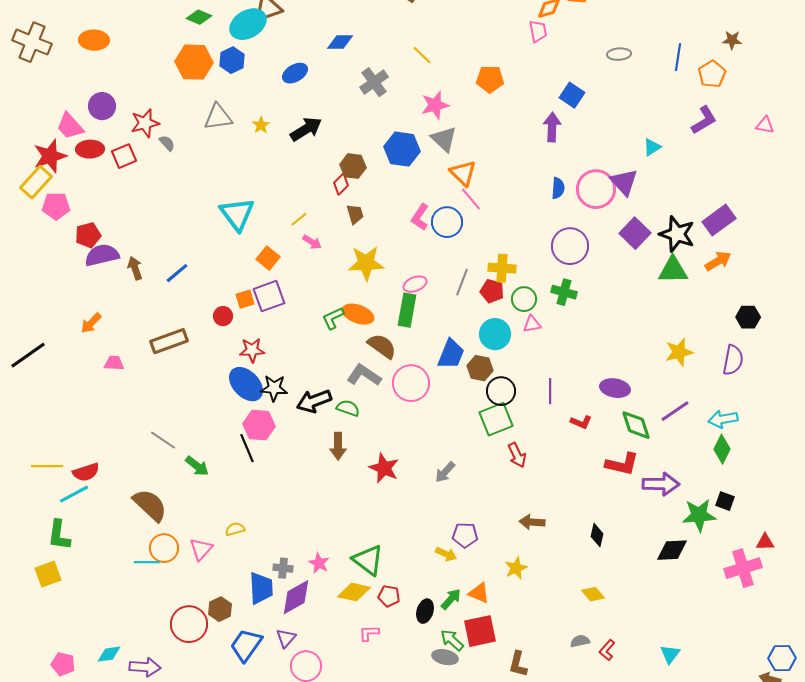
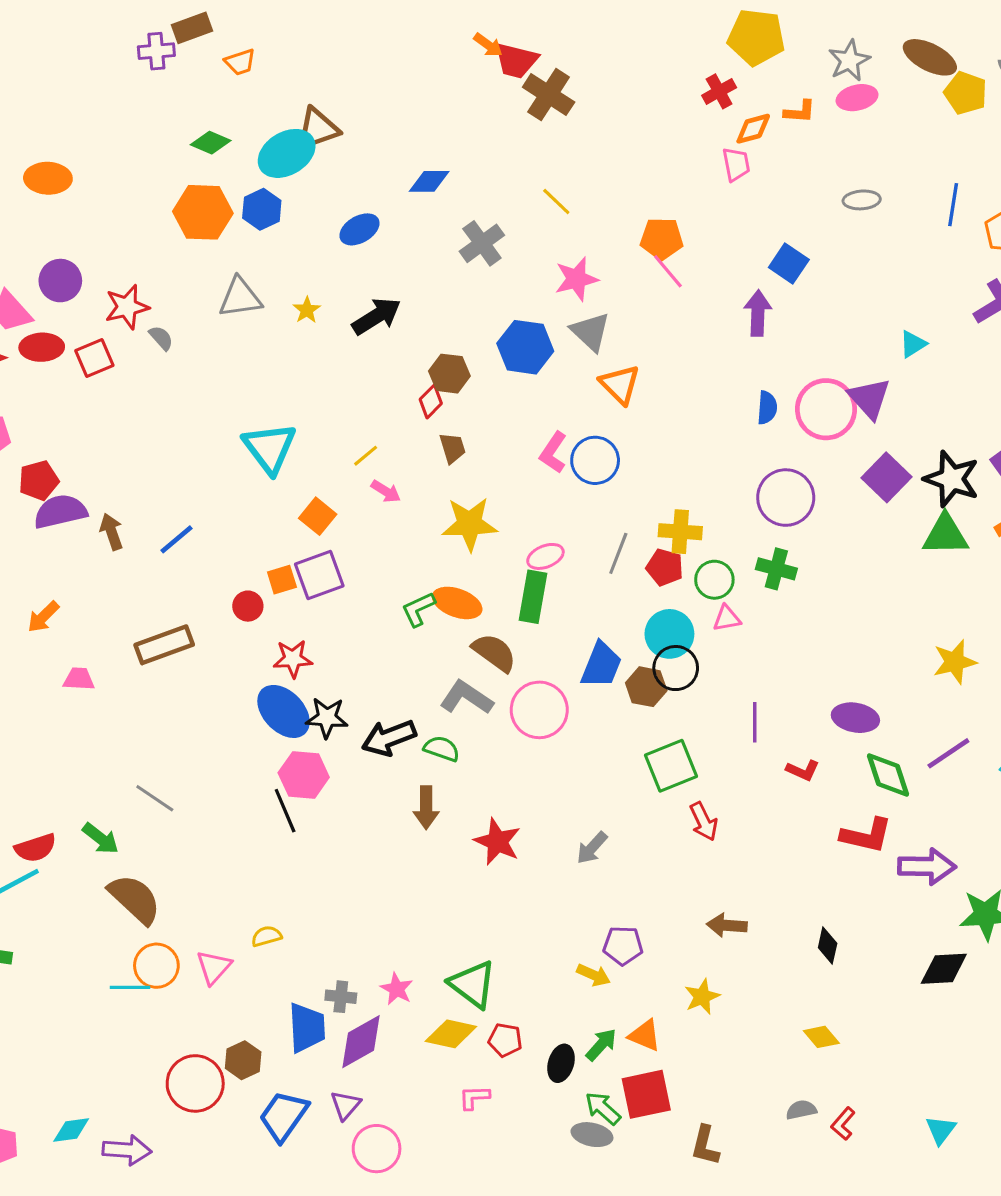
pink line: (471, 199) -> (668, 271), moved
black circle: (501, 391) -> (676, 668), moved
green arrow: (197, 466) -> (101, 839), moved

